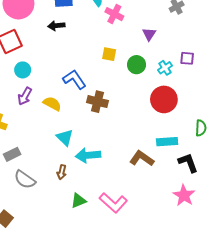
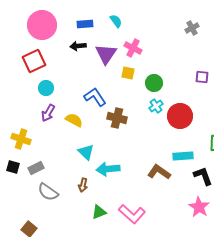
pink cross: (114, 14) -> (133, 48), moved
purple triangle: (149, 34) -> (106, 54), moved, size x1.6
cyan cross: (165, 68) -> (156, 106), moved

